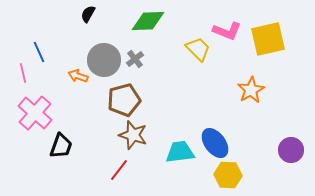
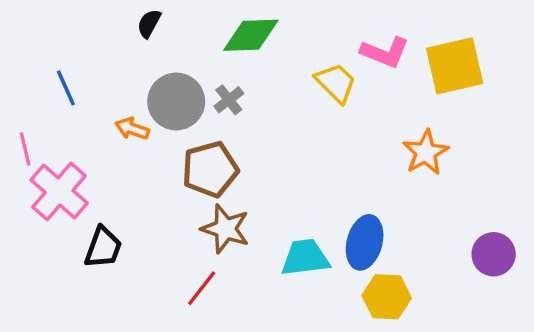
pink line: (23, 73) -> (25, 149), moved
blue ellipse: (215, 143) -> (365, 242), turned 52

